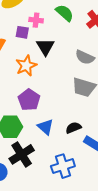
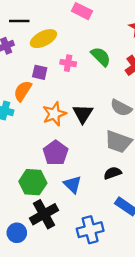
purple square: (22, 32) -> (40, 72), moved
black triangle: (45, 47) -> (83, 114), moved
black semicircle: (73, 128) -> (113, 173), moved

